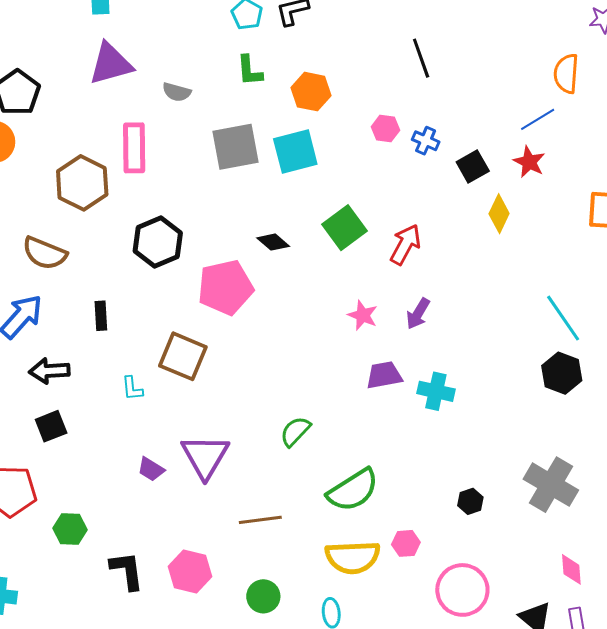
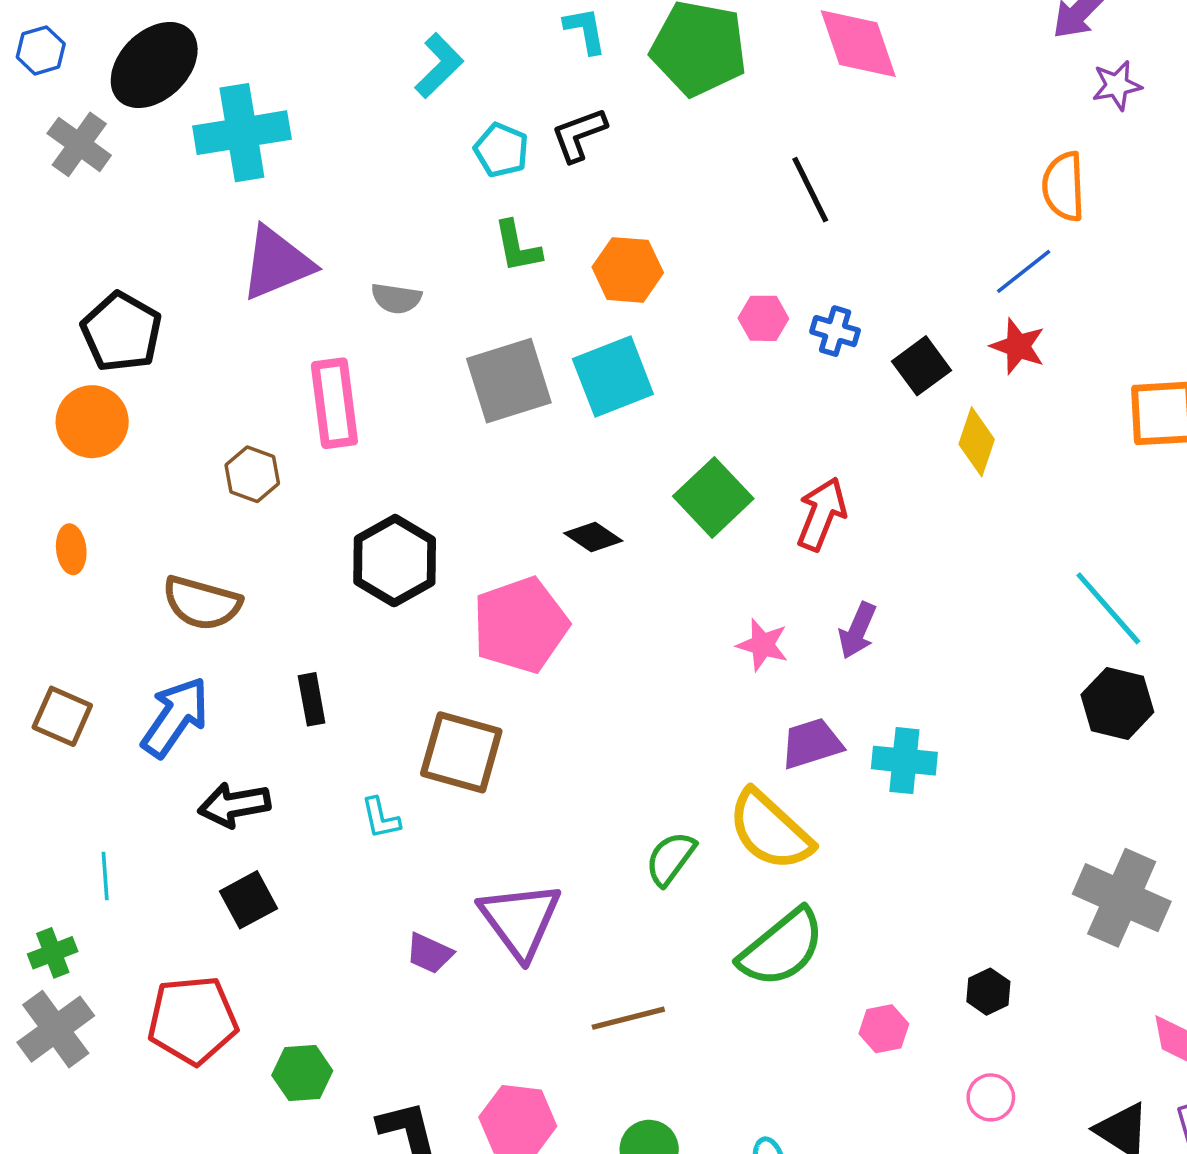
brown hexagon: (82, 183) -> (252, 474), size x0.6
black hexagon: (470, 501) -> (988, 992), moved
yellow semicircle: (353, 557) -> (770, 830), moved, turned 52
pink circle: (462, 590) -> (991, 1097), size x0.5

